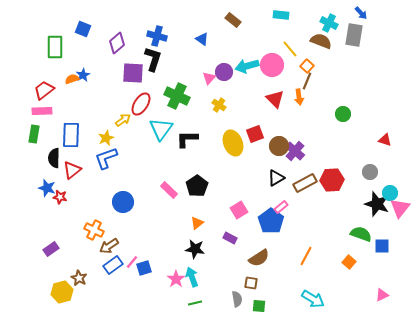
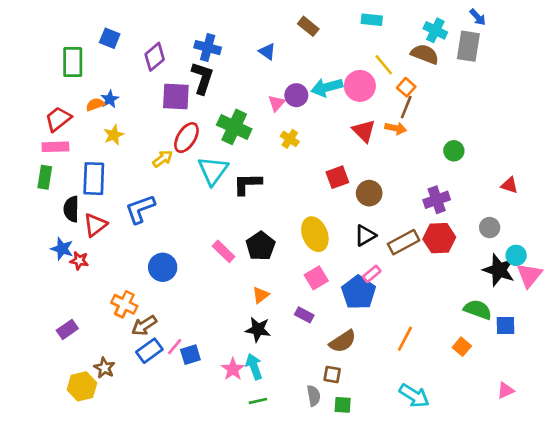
orange arrow: (299, 97) -> (396, 128), turned -70
yellow star: (106, 138) -> (114, 135), moved
yellow ellipse: (233, 143) -> (315, 234), moved
purple cross: (295, 151) -> (437, 200), moved, turned 30

